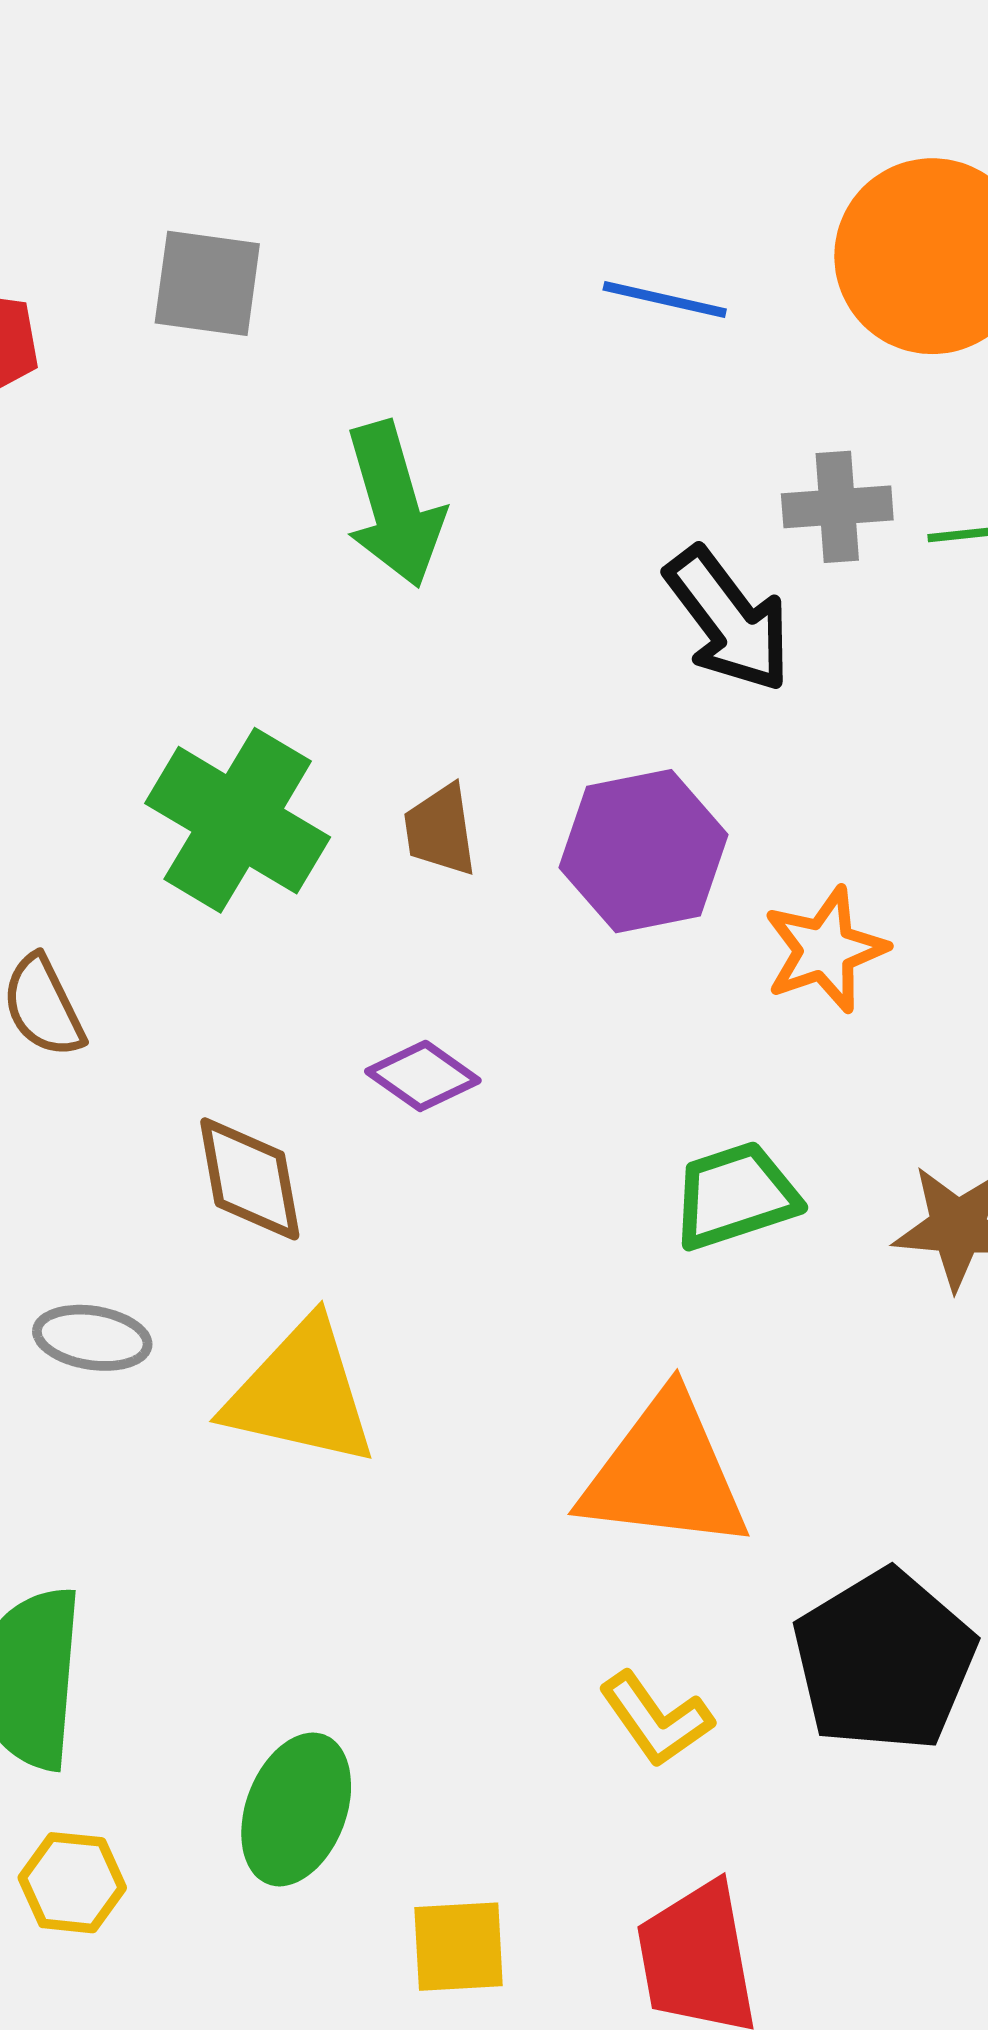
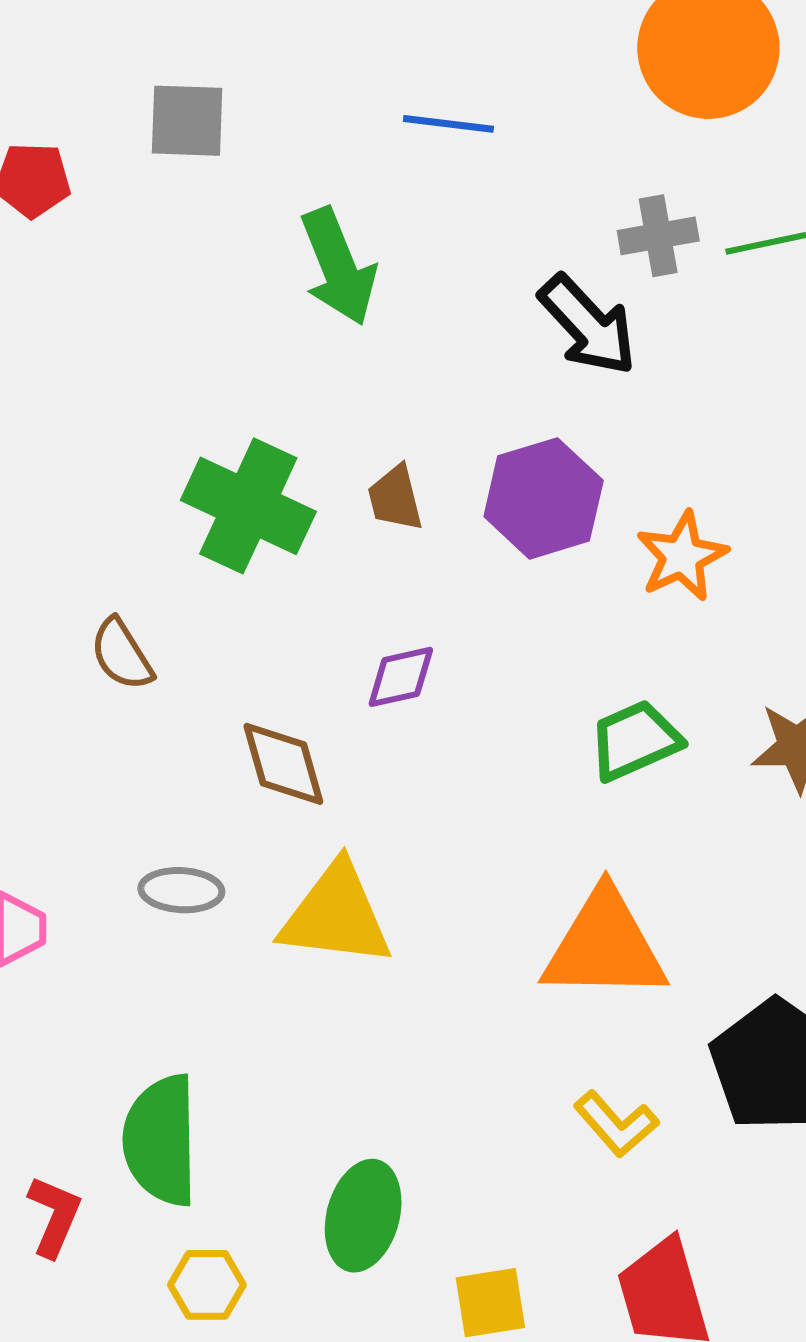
blue line: (665, 299) -> (448, 124), moved
purple diamond: (423, 1076) -> (401, 677), turned -42

